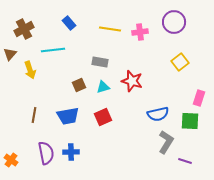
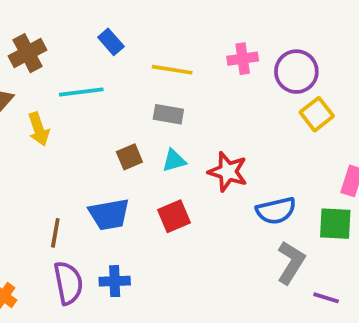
purple circle: (174, 22) -> (296, 72), moved
yellow line: (110, 29) -> (172, 70), moved
red star: (132, 81) -> (228, 172), moved
brown line: (34, 115) -> (55, 233), moved

